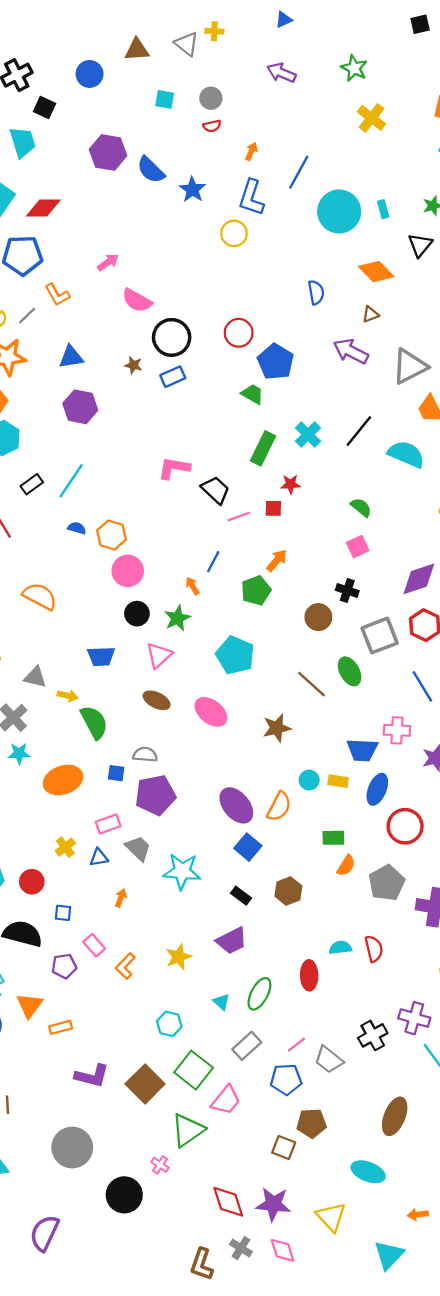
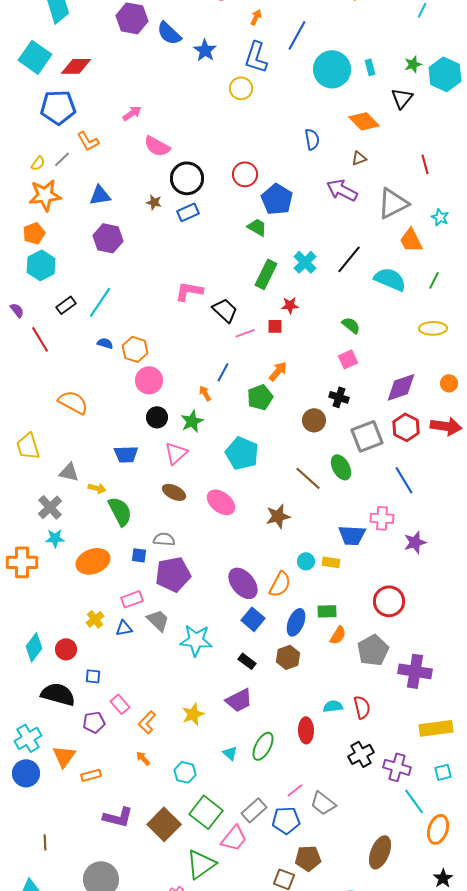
blue ellipse: (377, 789) -> (296, 622), moved
orange arrow: (121, 898) -> (143, 758), moved, turned -63
black cross: (373, 1035) -> (361, 754), moved
gray rectangle: (247, 1046) -> (254, 810), moved

